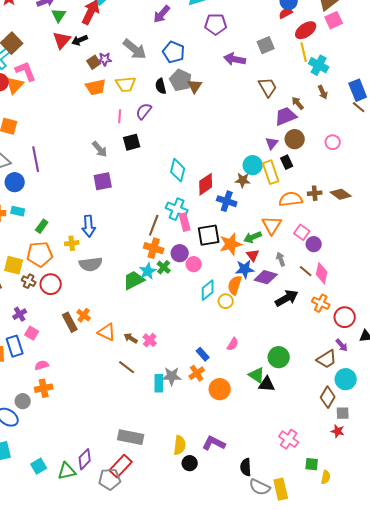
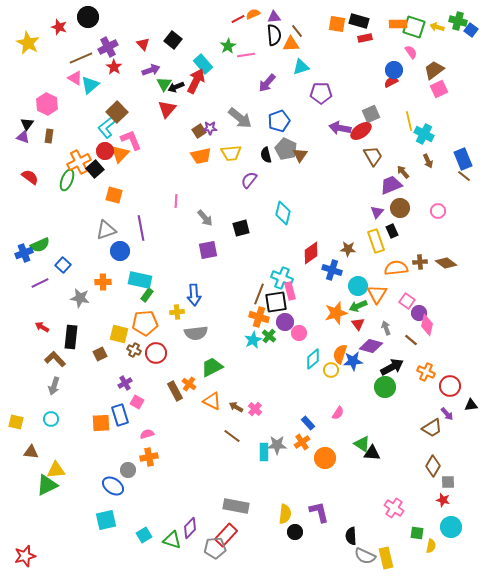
red ellipse: (306, 30) -> (361, 131), moved
black arrow: (80, 40) -> (176, 87), moved
blue pentagon: (174, 52) -> (279, 121), turned 30
pink line: (120, 116) -> (176, 201), moved
black square: (132, 142) -> (241, 228), moved
cyan circle: (253, 165) -> (358, 286), moved
cyan diamond: (178, 170) -> (283, 213), moved
cyan rectangle: (18, 211) -> (140, 280), moved, size x1.6
black square: (209, 235) -> (276, 302), moved
blue star: (245, 269) -> (353, 361), moved
pink diamond: (322, 273) -> (427, 325), moved
green trapezoid: (134, 280) -> (212, 367), moved
green circle: (279, 357) -> (385, 387), moved
cyan circle: (346, 379) -> (451, 527), moved
purple L-shape: (214, 443) -> (319, 512), turned 50
green triangle: (67, 471) -> (172, 540), turned 30

